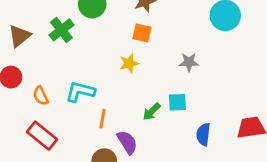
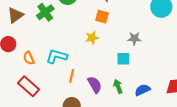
cyan square: (177, 102) -> (123, 59), moved
green arrow: (152, 112) -> (118, 86), moved, turned 112
blue semicircle: (203, 134) -> (142, 90), turned 56
purple semicircle: (127, 142) -> (95, 85), moved

